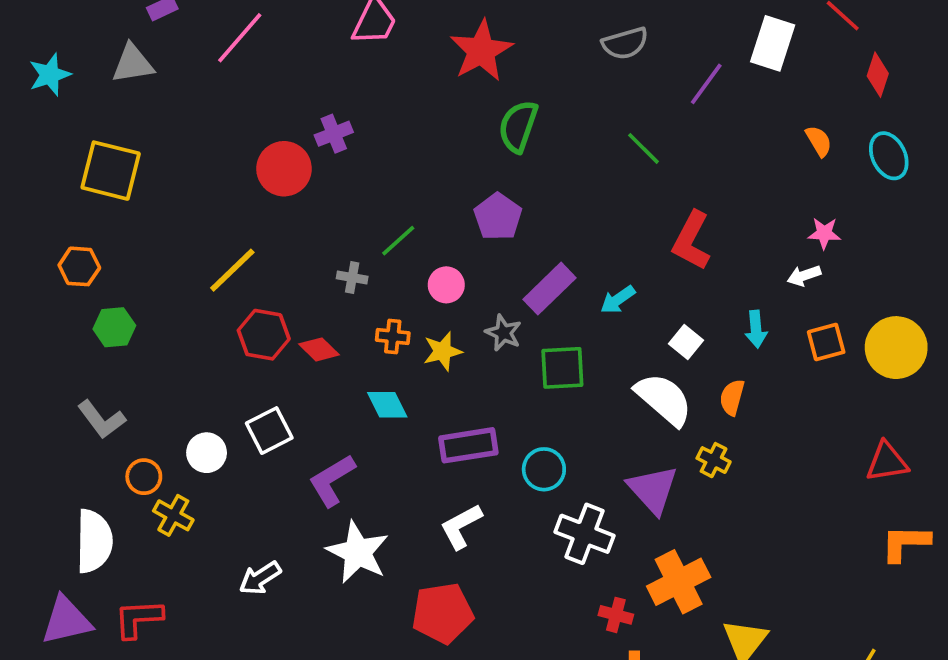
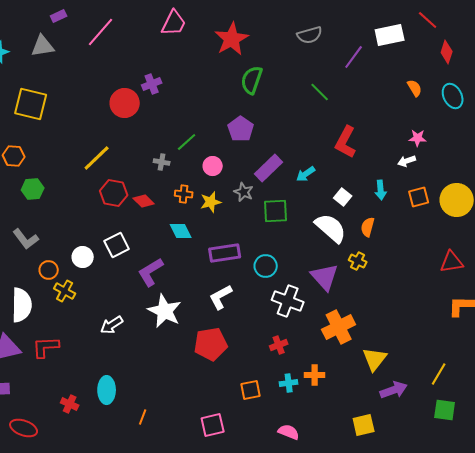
white rectangle: (773, 43) -> (390, 35), turned 60
red cross: (616, 615) -> (279, 345), moved, turned -36

